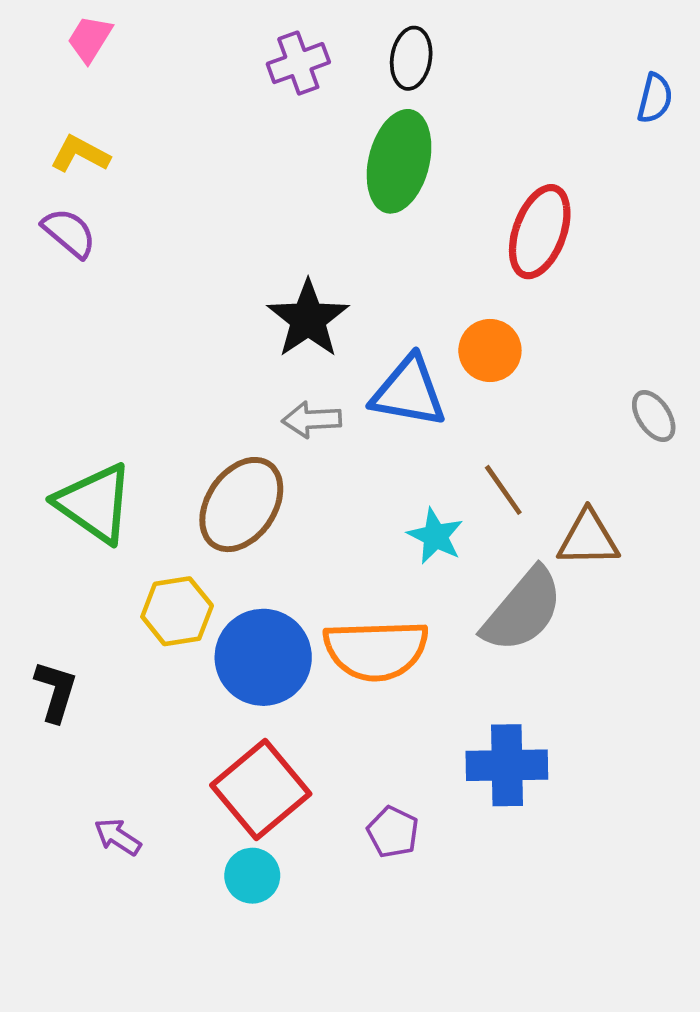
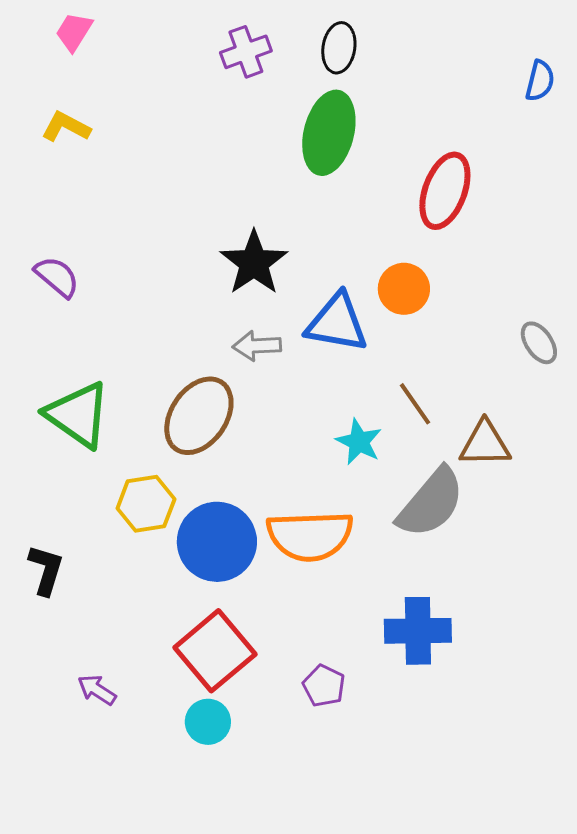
purple semicircle: (69, 233) -> (57, 277), moved

